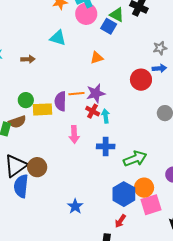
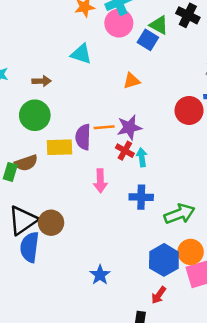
green circle: (26, 100) -> (35, 115), moved, size x1.5

